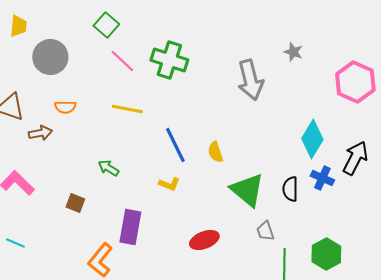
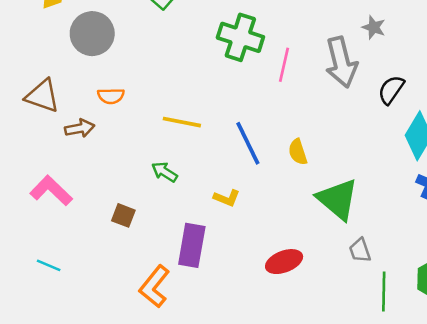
gray star: (293, 52) -> (374, 27), moved
pink line: (122, 61) -> (284, 65), moved, turned 60
yellow line: (127, 109) -> (182, 122), moved
yellow L-shape: (169, 184) -> (227, 198), moved
black semicircle: (290, 189) -> (391, 90), moved, turned 35

